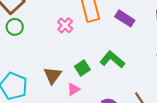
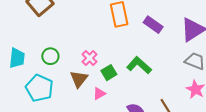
pink cross: (65, 25) -> (90, 58), moved
green circle: (15, 27) -> (50, 56), moved

